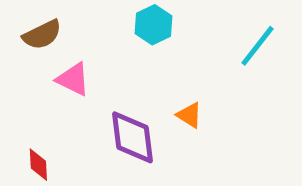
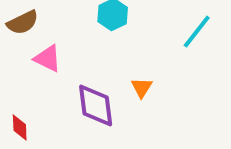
orange triangle: (189, 115) -> (142, 88), turned 30

